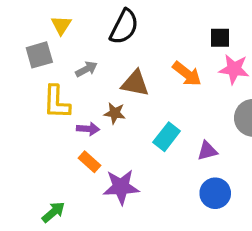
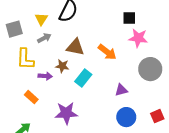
yellow triangle: (61, 25) -> (41, 19), moved
orange arrow: (187, 74) -> (107, 52), moved
cyan rectangle: (167, 137) -> (83, 78), moved
orange rectangle: (90, 162) -> (31, 97), moved

